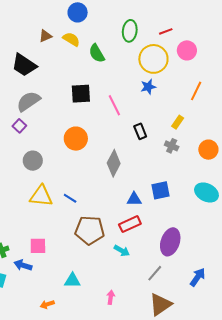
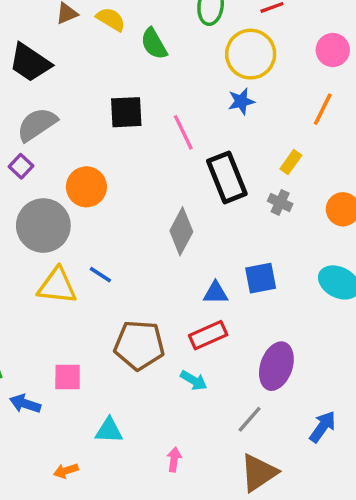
pink circle: (187, 50) -> (333, 50), moved
black rectangle: (140, 131) -> (227, 177), size x1.8
orange circle: (76, 139) -> (86, 187), moved
gray circle: (33, 161) -> (43, 225), size x1.6
blue line: (70, 198) -> (100, 275), moved
pink square: (38, 246) -> (68, 377), moved

